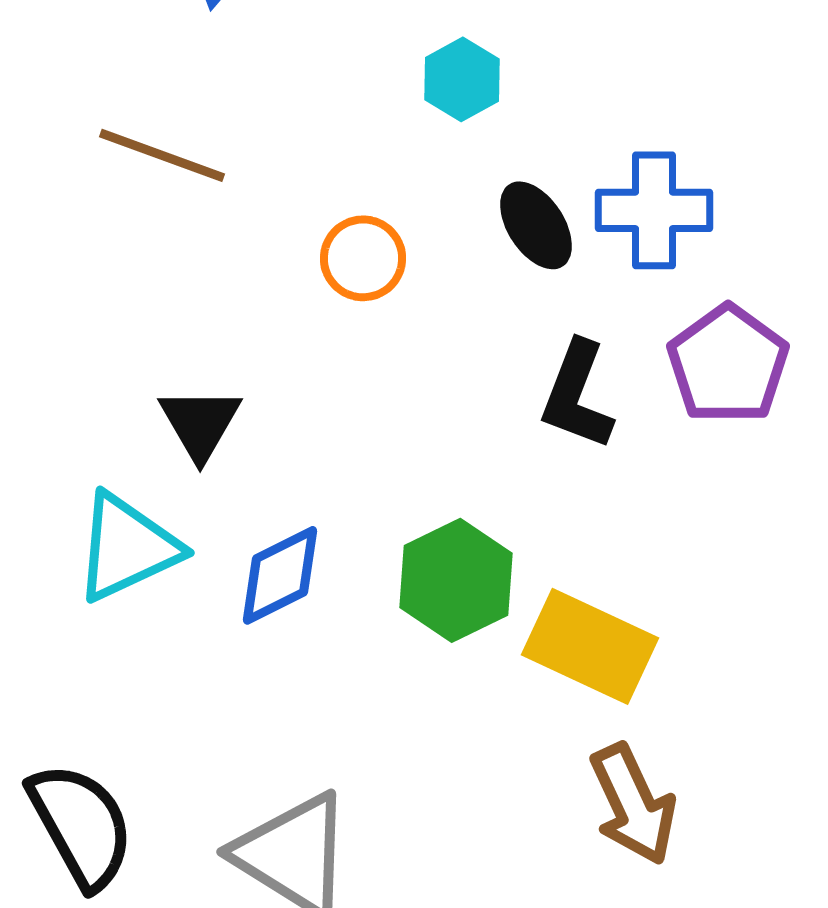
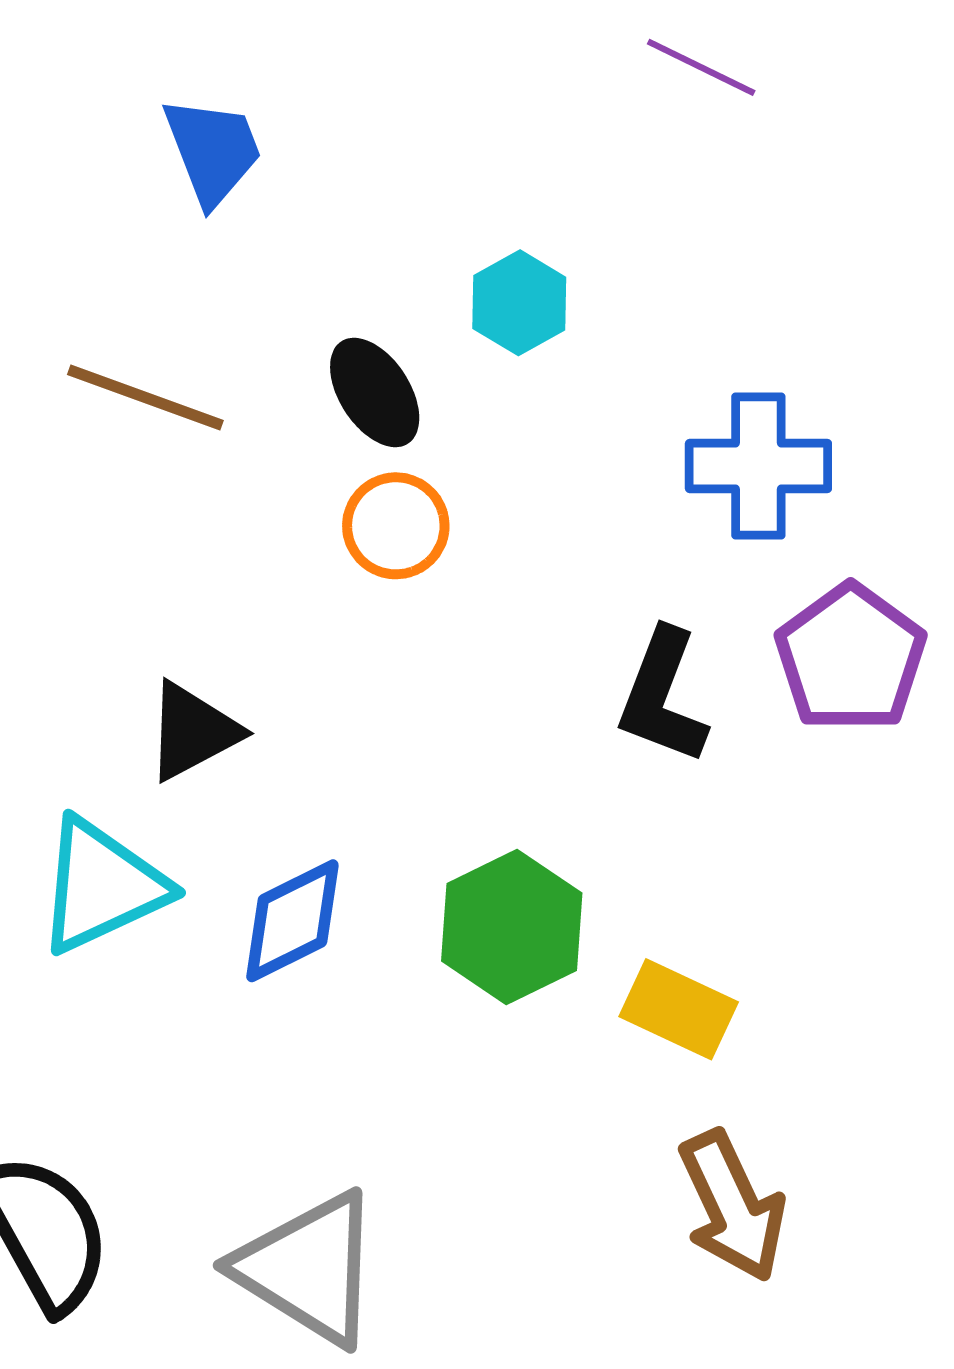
black ellipse: (536, 225) -> (375, 392), moved
black triangle: (200, 423) -> (193, 731), turned 32
yellow rectangle: (590, 646) -> (679, 1009), size x0.7

